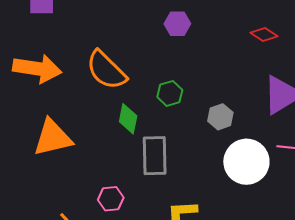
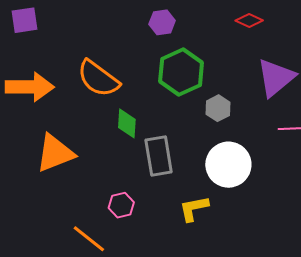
green hexagon: (170, 93) -> (181, 72), moved, size x1.8
white circle: (246, 162) -> (228, 165), moved

